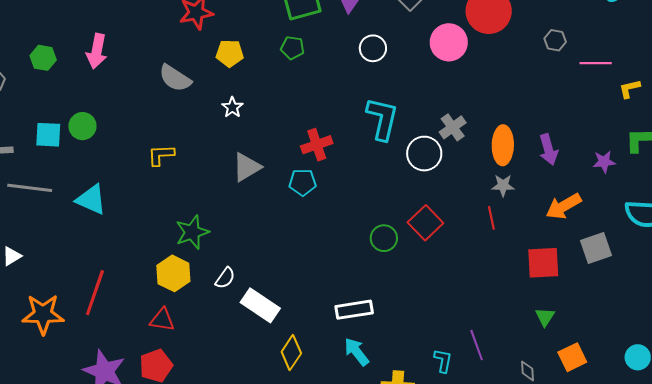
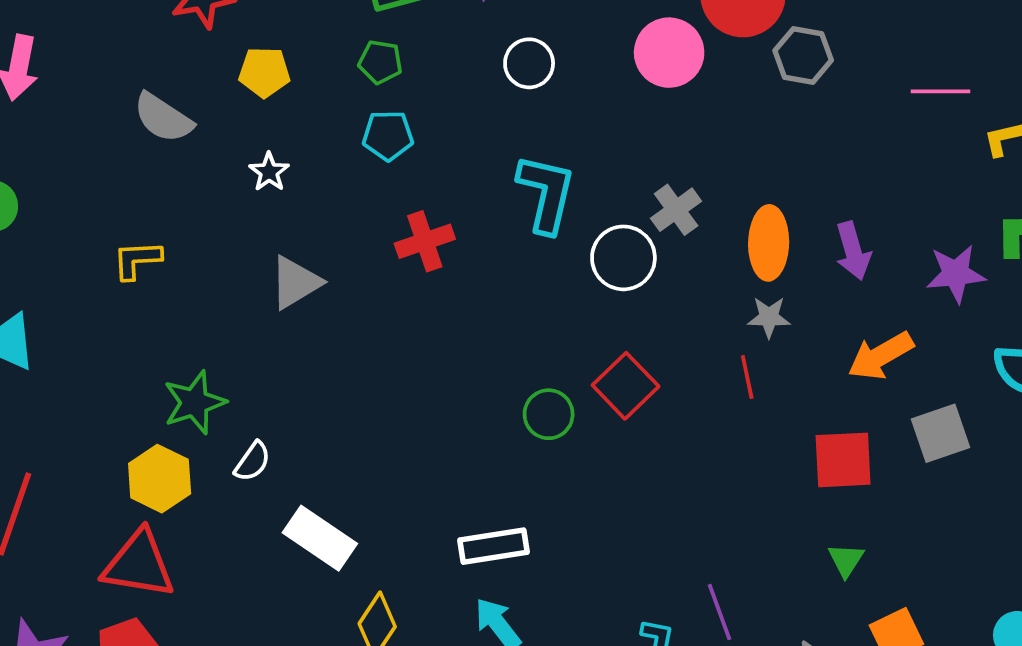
gray hexagon: (555, 40) -> (803, 55), moved, size x1.4
purple star: (604, 162) -> (956, 274), size x1.4
cyan pentagon: (303, 182) -> (388, 135), moved
white semicircle: (225, 278) -> (253, 462), moved
red triangle: (162, 320) -> (139, 564), size x1.6

